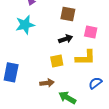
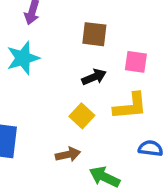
yellow square: (57, 61) -> (82, 116), turned -32
blue semicircle: (95, 83) -> (151, 148), turned 48

